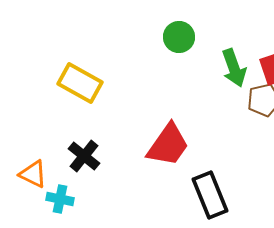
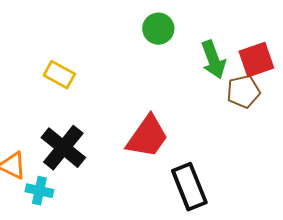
yellow rectangle: (80, 83) -> (59, 75), size x0.7
black cross: (84, 156) -> (63, 148), size x1.4

